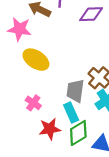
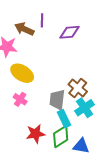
pink cross: (33, 103) -> (20, 99), moved
cyan rectangle: (71, 113) -> (64, 119), moved

